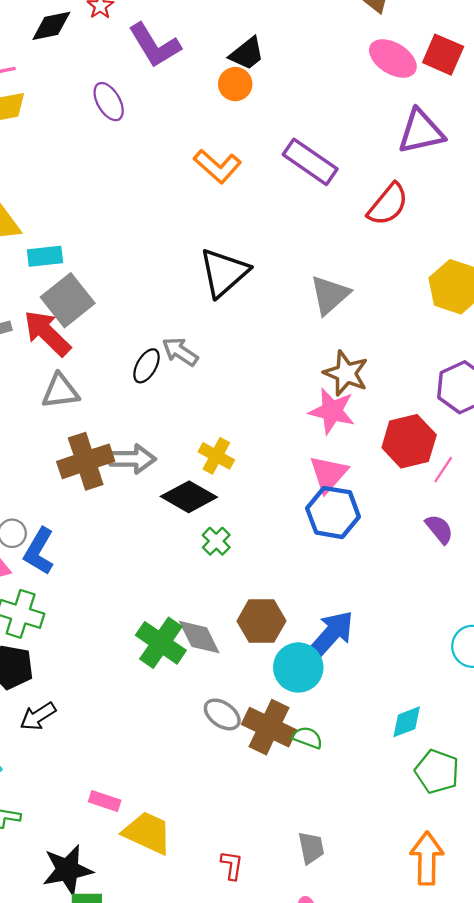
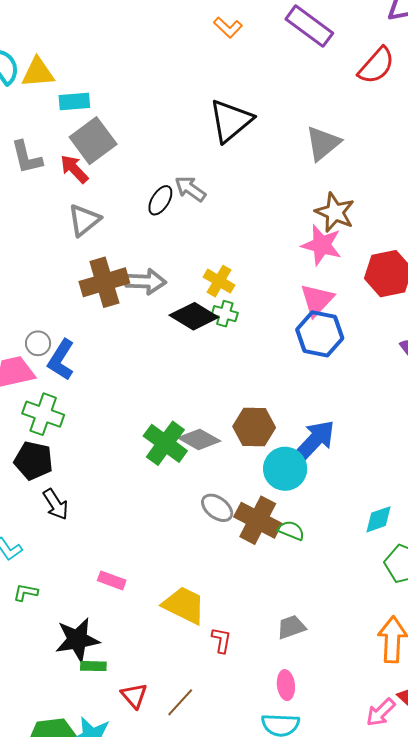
orange L-shape: (217, 166) -> (228, 27), size x0.7
red arrow: (47, 333) -> (74, 169), size x0.7
gray triangle: (60, 391) -> (84, 220), turned -33
green cross: (216, 541) -> (225, 314), moved, turned -30
gray diamond: (199, 637) -> (199, 439), turned -36
black arrow: (38, 716) -> (56, 504), turned -92
yellow trapezoid: (147, 833) -> (184, 605), moved
gray trapezoid: (311, 848) -> (291, 627), turned -100

